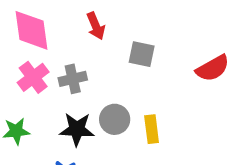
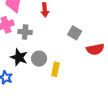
gray square: (142, 54) -> (75, 33), moved

